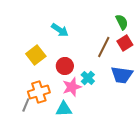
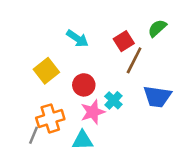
green semicircle: (122, 22) -> (157, 28), turned -105
red square: (125, 43) -> (124, 41), moved

